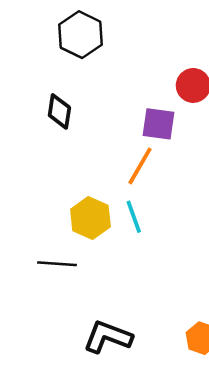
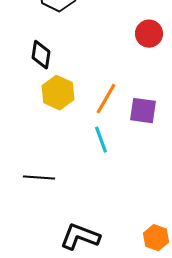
purple square: (159, 124) -> (143, 111), moved
yellow hexagon: (90, 218) -> (58, 93), moved

